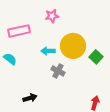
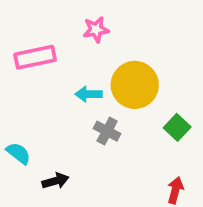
green square: (96, 57) -> (177, 127), moved
cyan semicircle: (10, 59) -> (18, 153), moved

